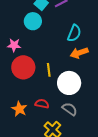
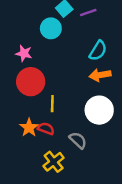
yellow line: (49, 70) -> (52, 104), moved
white circle: (69, 83) -> (99, 110), moved
orange star: (19, 109) -> (29, 128), moved

